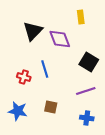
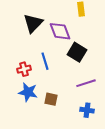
black square: (89, 62) -> (77, 52), moved
red cross: (24, 77) -> (24, 69), turned -32
blue star: (18, 111) -> (28, 92), moved

